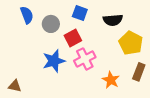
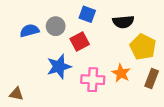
blue semicircle: (27, 15) -> (29, 31), moved, turned -84
pink cross: (85, 59) -> (93, 80), moved, turned 30
orange star: (111, 80) -> (121, 73), moved

